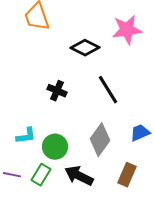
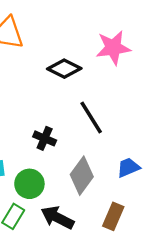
black cross: (57, 91) -> (45, 138), moved

